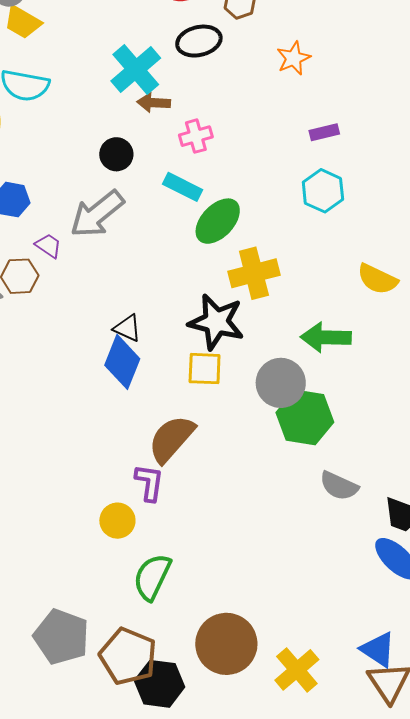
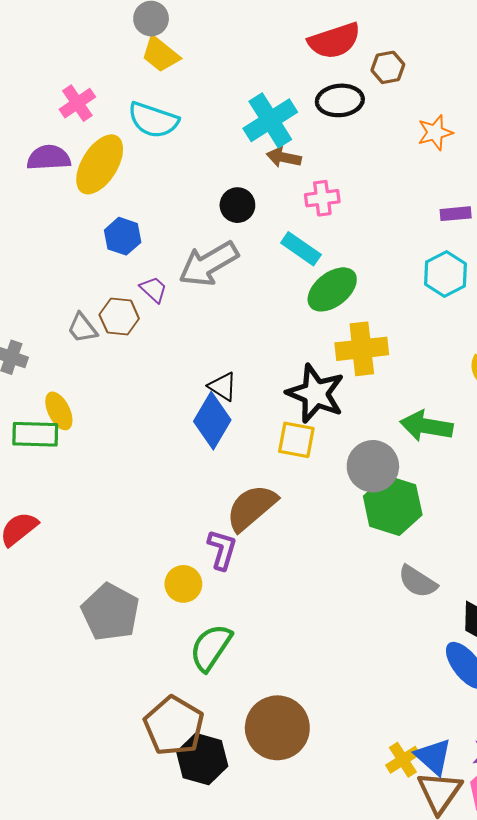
gray pentagon: (61, 637) -> (110, 612), moved
yellow cross: (297, 670) -> (403, 760), moved, size x0.7

